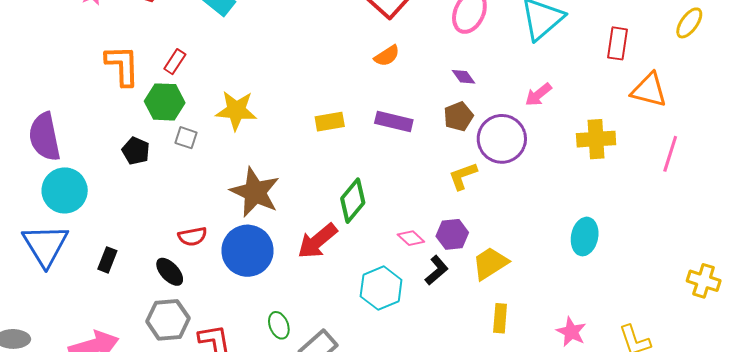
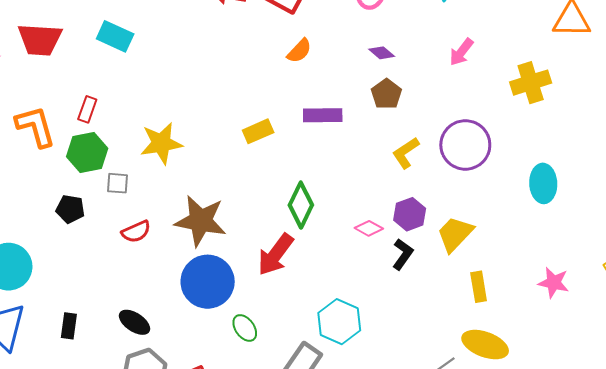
purple circle: (502, 139) -> (465, 145), moved
red semicircle: (192, 236) -> (136, 232), moved
cyan hexagon: (381, 288) -> (339, 322), moved
green ellipse: (279, 325) -> (245, 328), moved

